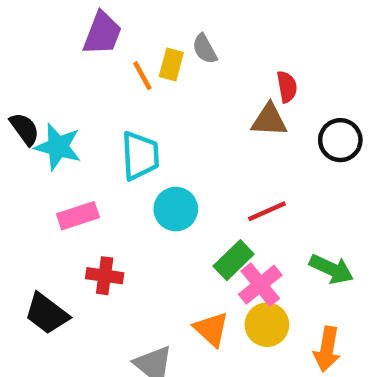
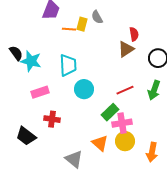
orange line: (142, 76) -> (69, 29), turned -56
brown triangle: (269, 120) -> (126, 49), turned -36
green arrow: (331, 269) -> (154, 90), moved, turned 84
pink cross: (260, 285) -> (122, 123), turned 30

